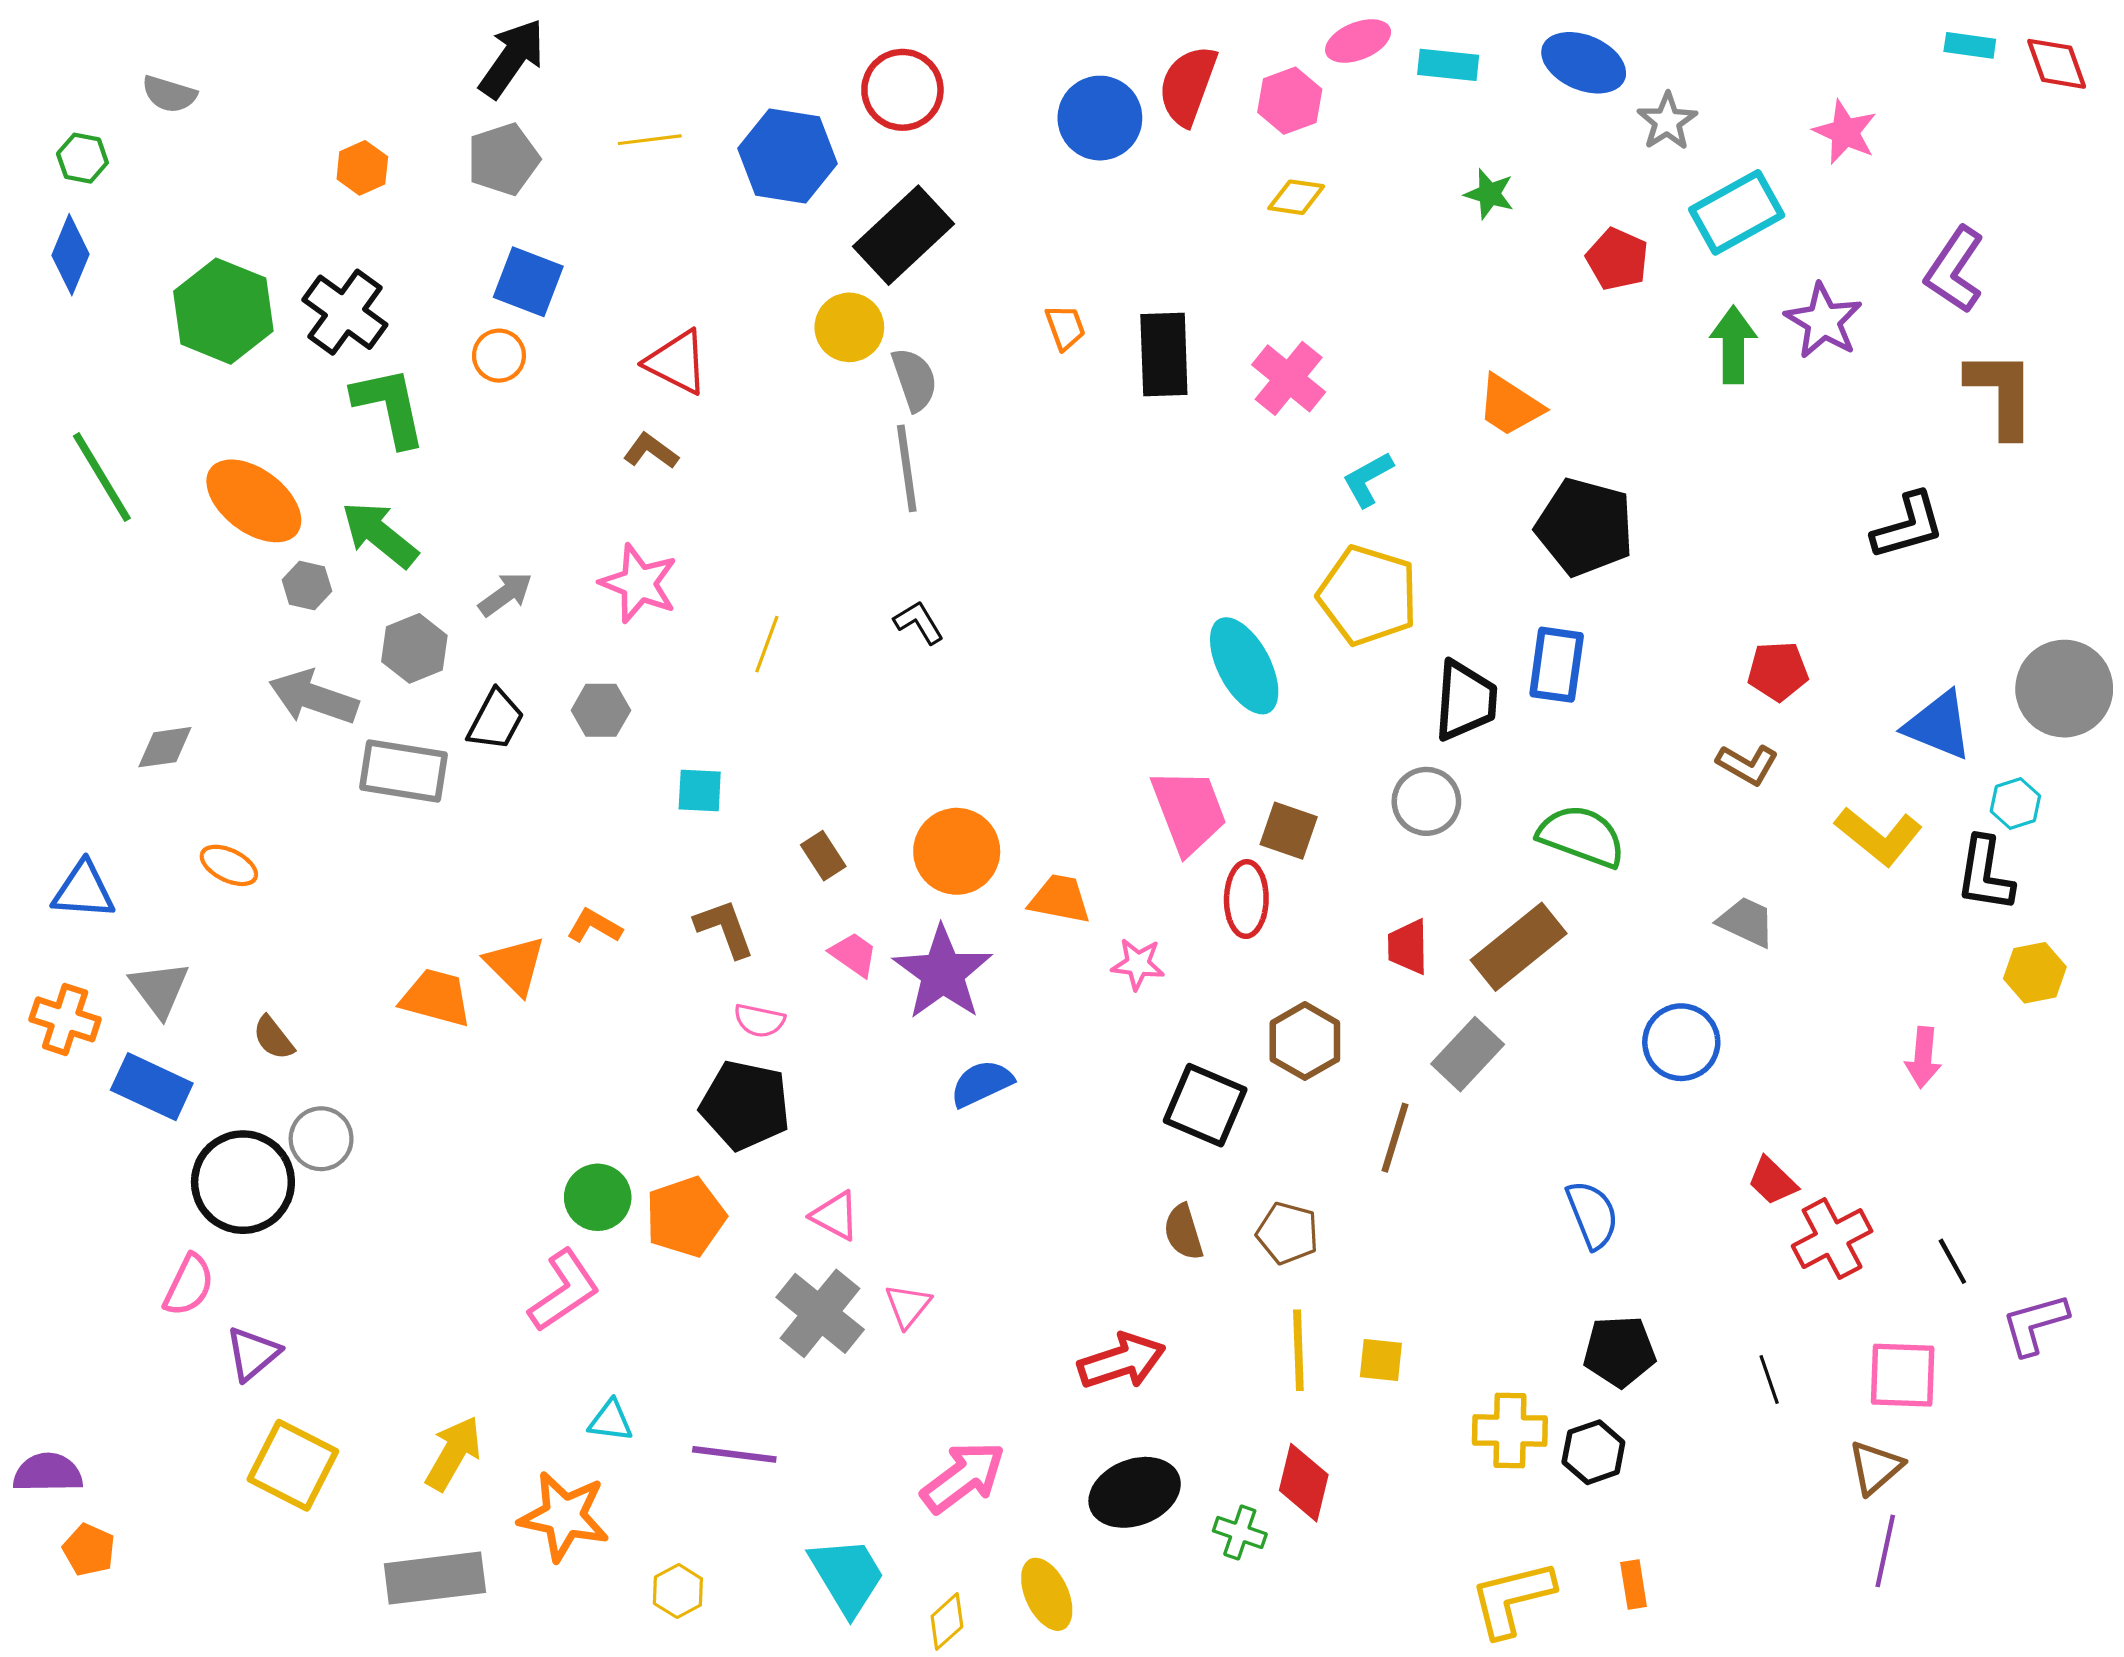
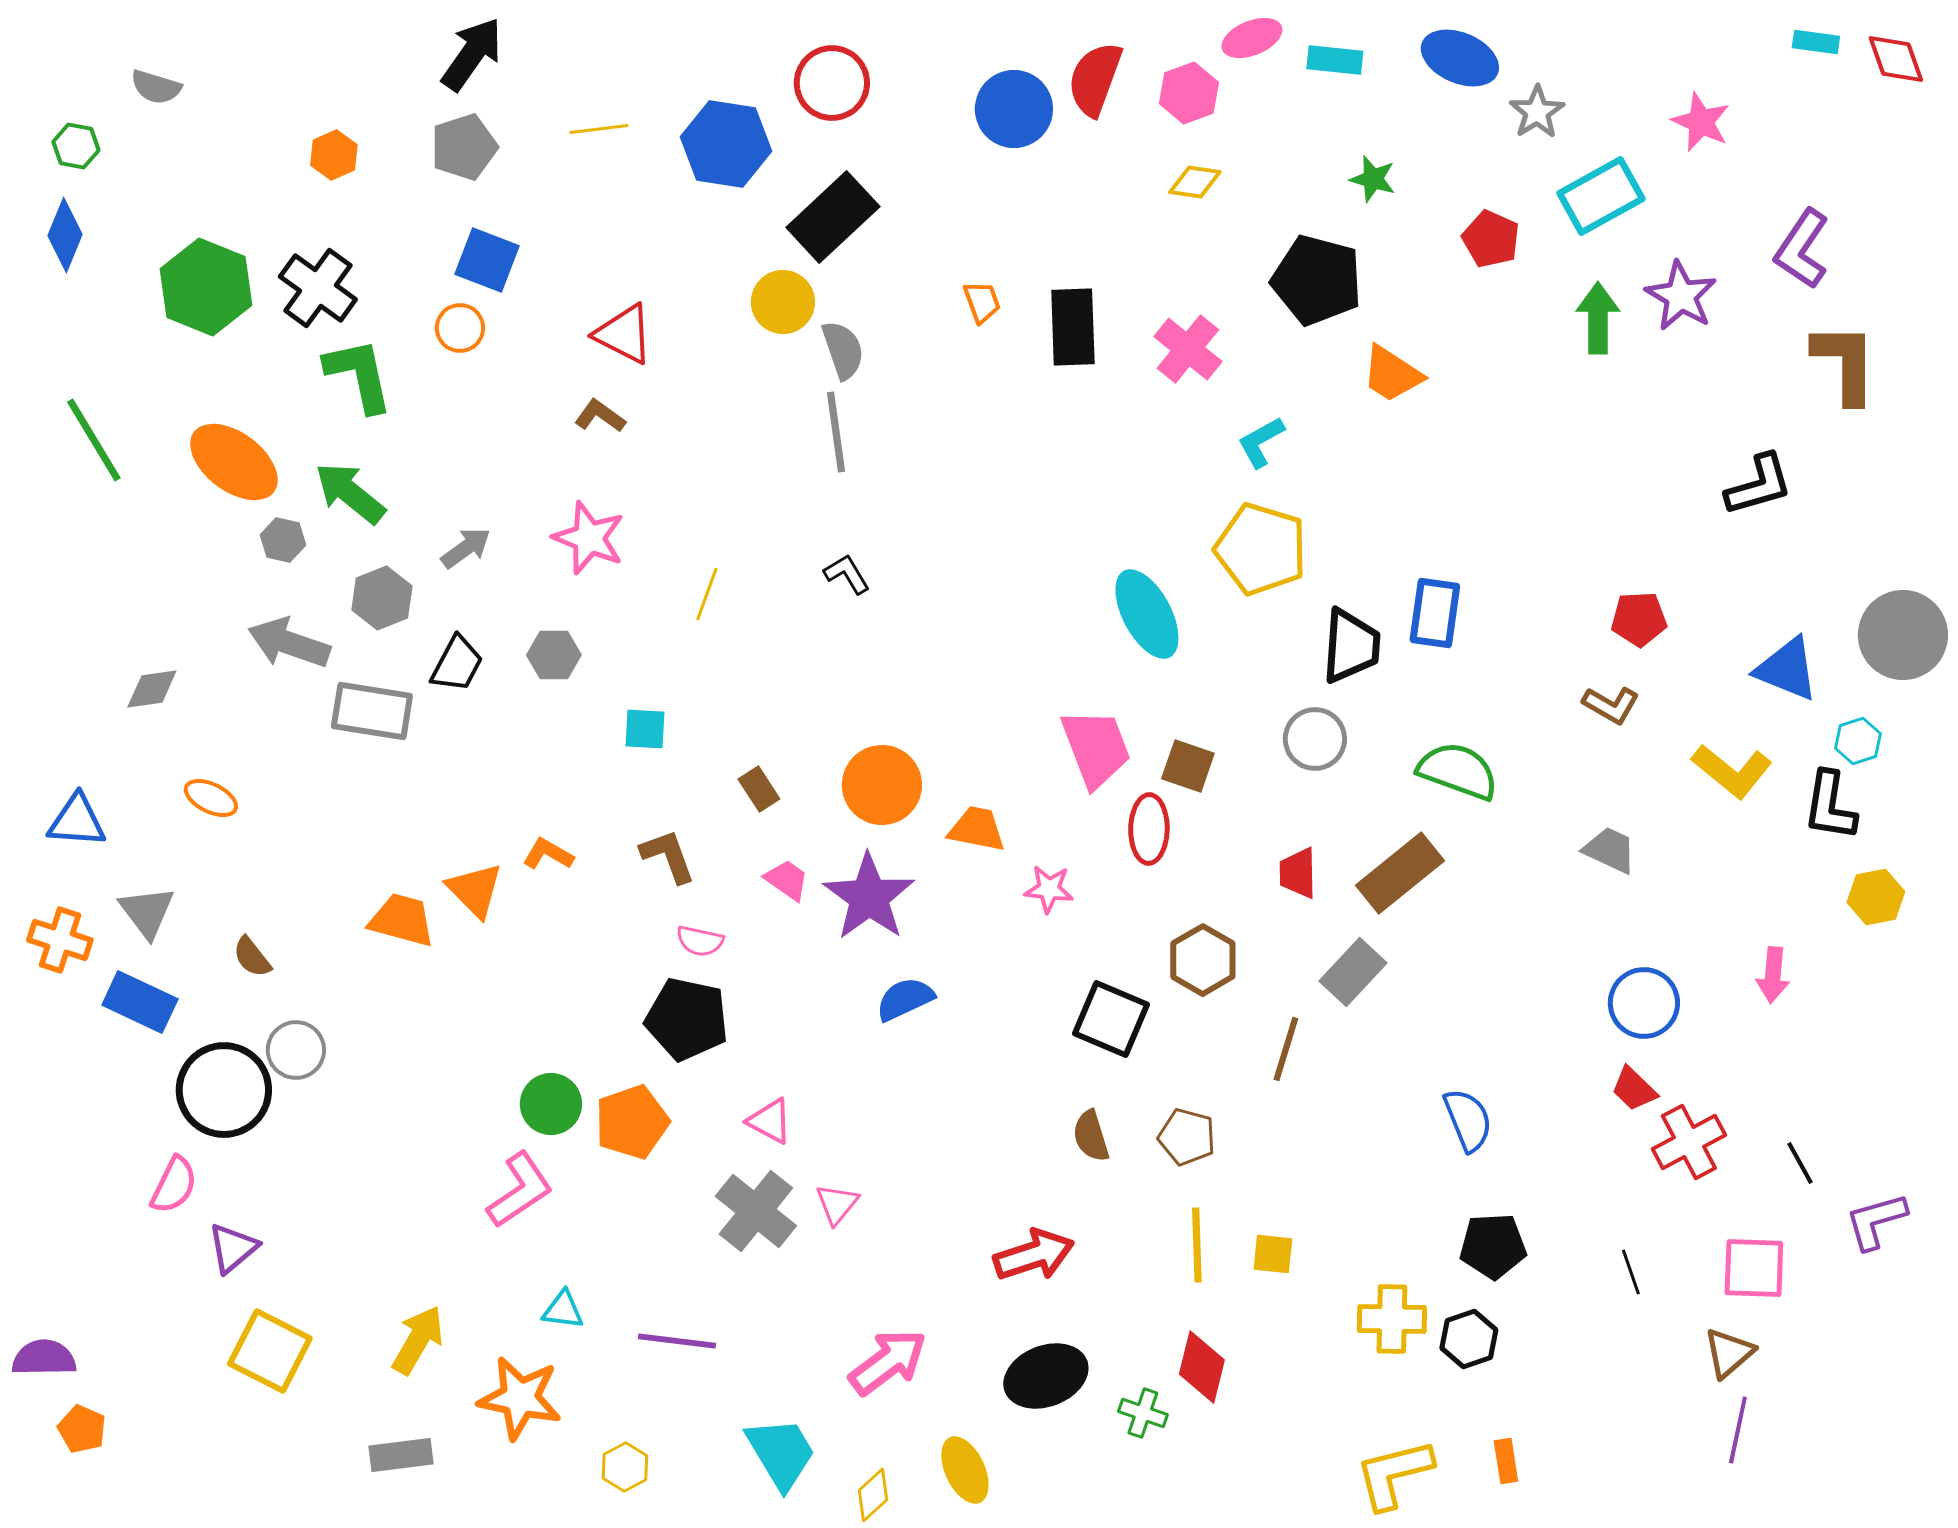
black pentagon: (1585, 527) -> (1317, 280), moved
blue circle: (1681, 1042) -> (1644, 1003), moved
gray rectangle: (435, 1578) -> (401, 1455), size x0.7

